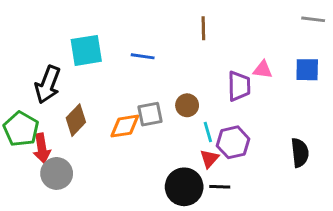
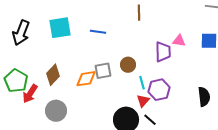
black arrow: (48, 85) -> (21, 33), moved
red arrow: (42, 148) -> (30, 94), turned 42
gray circle: (57, 173) -> (56, 111), moved
black line: (220, 187) -> (150, 120), turned 40

